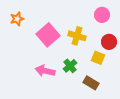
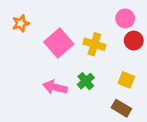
red circle: (109, 42) -> (134, 41), moved
yellow square: (98, 58) -> (126, 80), moved
brown rectangle: (91, 83) -> (121, 108), moved

